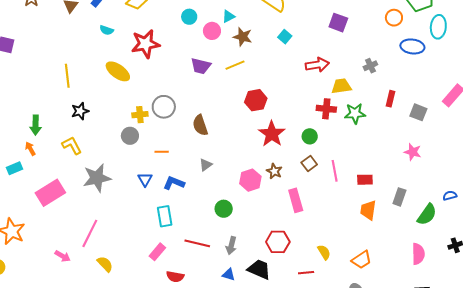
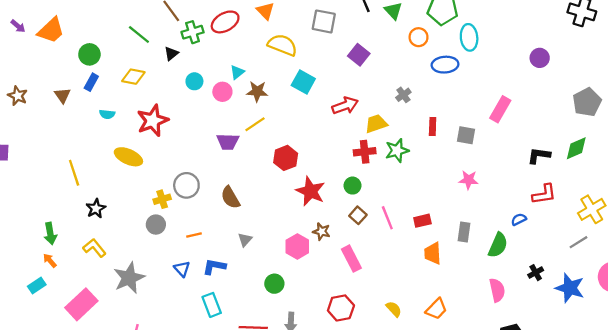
purple square: (338, 23) -> (359, 55), turned 30
cyan square: (285, 37) -> (303, 82), size x1.5
purple trapezoid: (201, 66) -> (228, 142), moved

